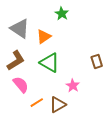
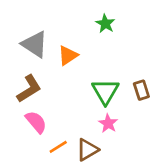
green star: (62, 14) -> (105, 24), moved
green triangle: (50, 63) -> (105, 91), moved, turned 30

